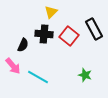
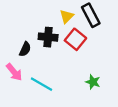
yellow triangle: (51, 12) -> (67, 16), moved
black rectangle: (94, 29) -> (91, 15), moved

